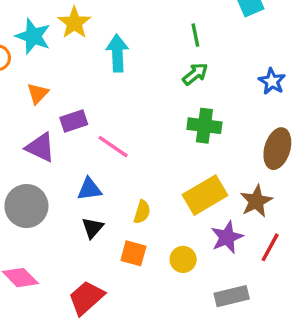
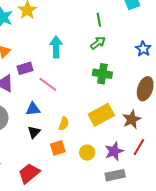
cyan arrow: (117, 53) -> (56, 47), moved
purple star: (227, 237) -> (114, 151), moved
orange square: (133, 253) -> (58, 148), turned -35

